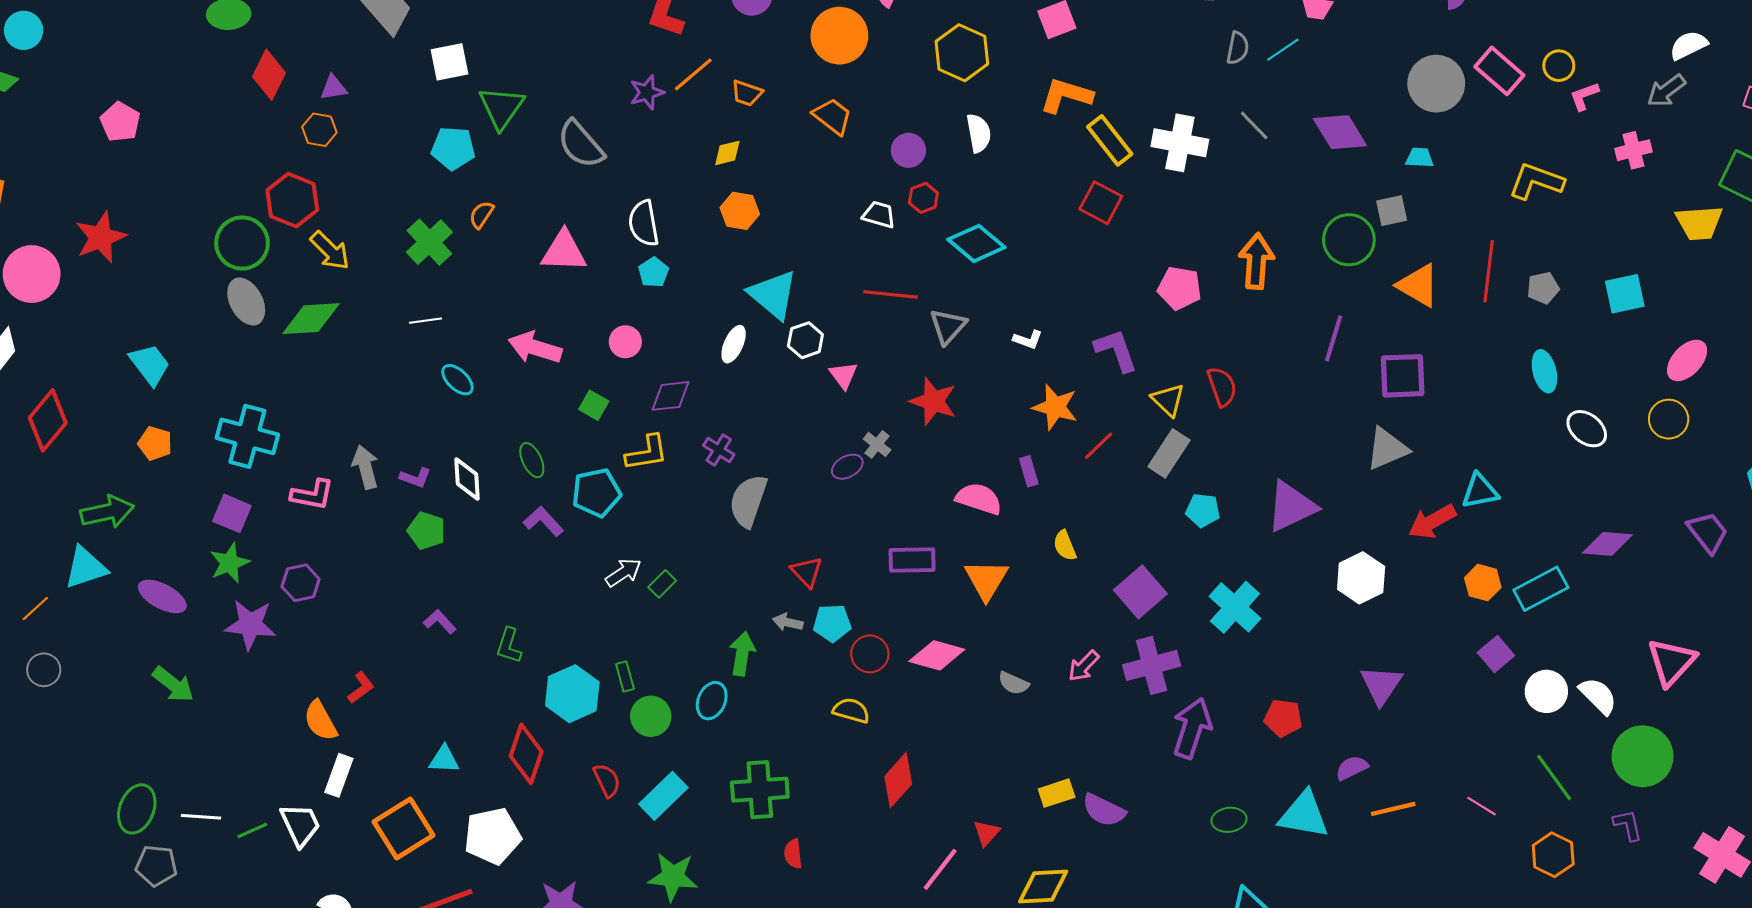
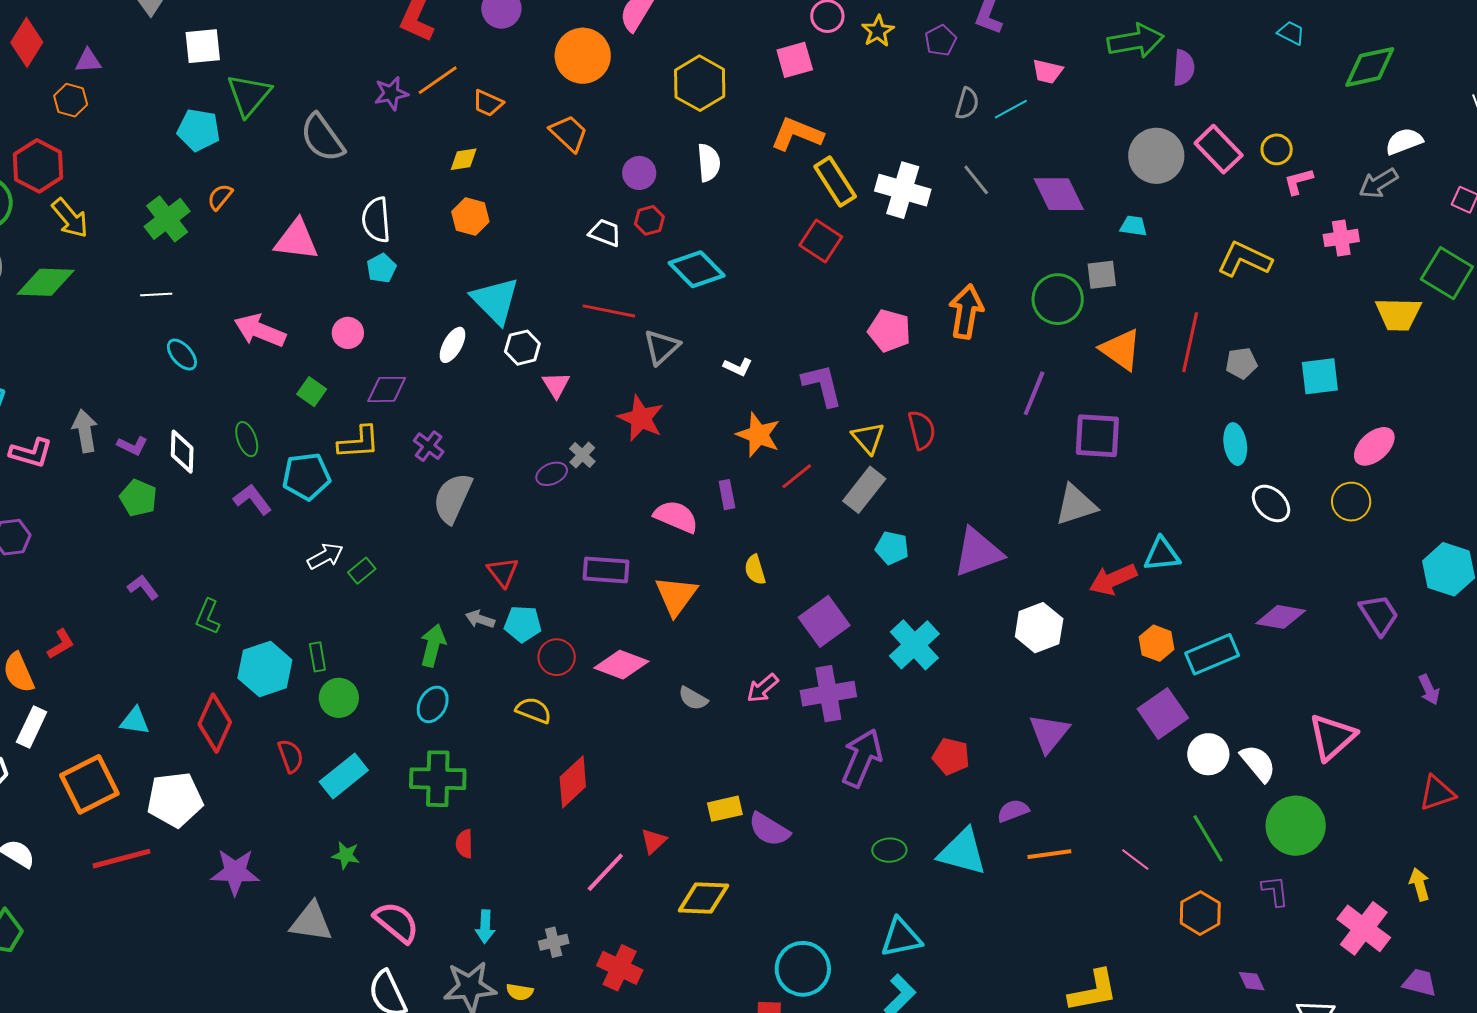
purple square: (1496, 654) -> (1163, 713), size x1.4
cyan ellipse: (712, 701) -> (433, 704), moved
green star: (673, 877) -> (346, 855), size x0.6

